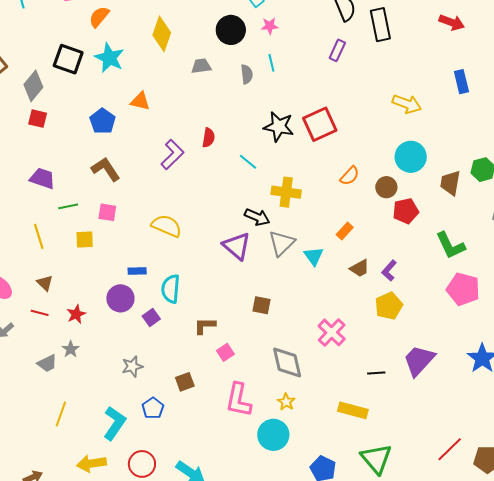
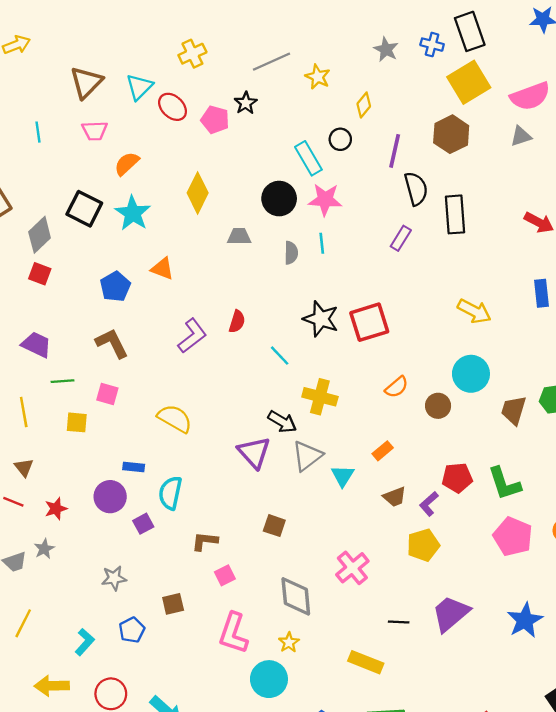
pink star: (270, 26) -> (325, 200), size x1.6
red pentagon: (406, 211) -> (457, 478), moved
cyan L-shape: (115, 423) -> (85, 642), size x0.7

